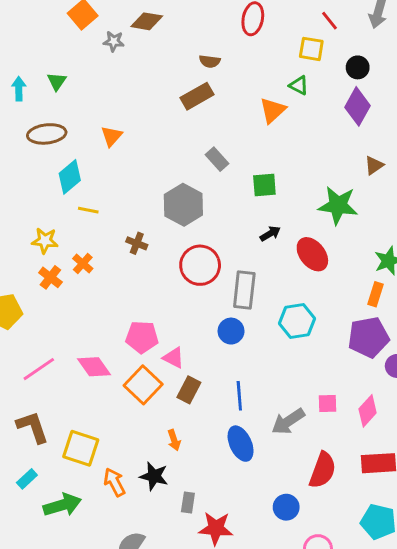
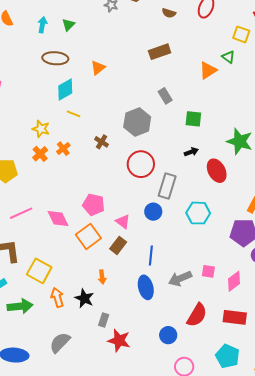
brown semicircle: (210, 61) -> (169, 13), moved
pink triangle: (174, 358) -> (123, 222), moved

